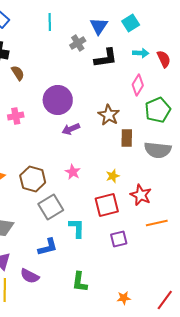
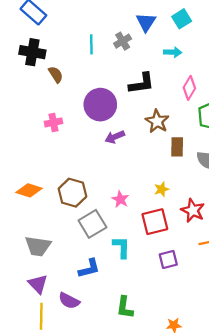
cyan line: (50, 22) -> (91, 44), moved
cyan arrow: (141, 53) -> (173, 52), moved
black L-shape: (106, 58) -> (142, 83), moved
pink star: (73, 172) -> (120, 199), moved

